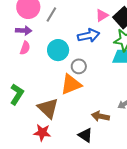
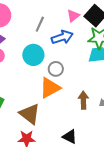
gray line: (51, 15) -> (40, 24), moved
brown arrow: (100, 116) -> (83, 100), moved, turned 84

